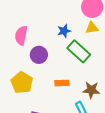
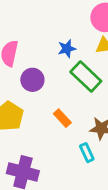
orange rectangle: (62, 83) -> (62, 118), turned 48

